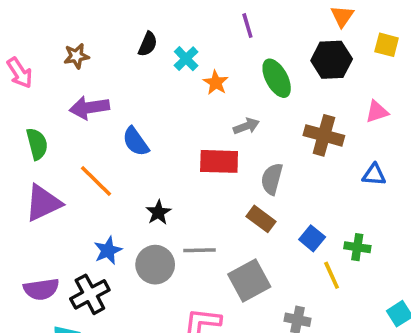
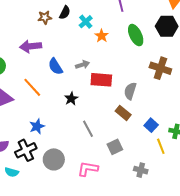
brown star: (76, 56) -> (45, 17), moved
gray arrow: (246, 126) -> (82, 65), moved
black star: (158, 212) -> (71, 99), moved
gray line: (199, 250) -> (88, 129), turned 60
gray circle: (155, 265) -> (54, 159), moved
gray square: (249, 280) -> (115, 147), size x0.7

